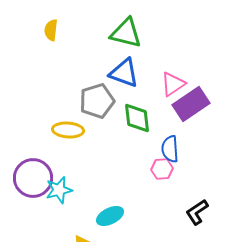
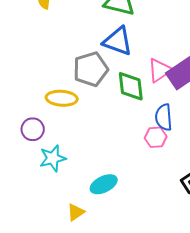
pink triangle: (173, 84) -> (160, 70), moved
purple circle: (33, 178) -> (33, 129), moved, size x0.6

